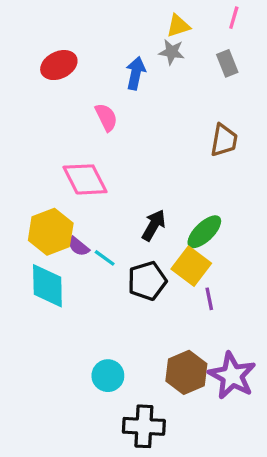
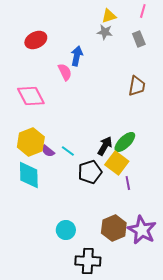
blue arrow: (136, 73) -> (77, 56), moved
pink diamond: (85, 179) -> (31, 96), moved
black arrow: (154, 225) -> (105, 146), moved
cyan line: (105, 258) -> (68, 151), moved

